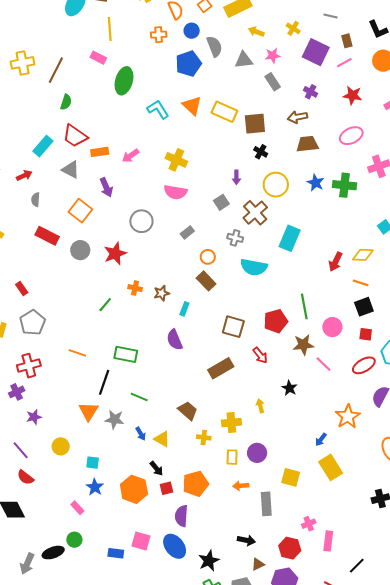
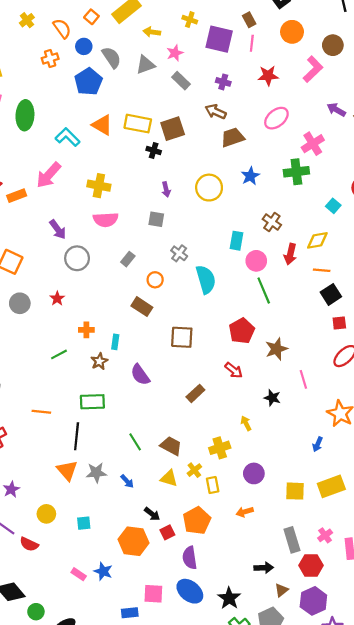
pink line: (344, 63) -> (252, 43), turned -42
brown arrow: (297, 117) -> (216, 112), turned 48
black cross: (261, 152) -> (154, 150), moved
pink arrow: (130, 156) -> (49, 175), moved, size x1.5
blue star: (316, 183) -> (250, 176), turned 30
green cross: (345, 185) -> (296, 172), moved
purple arrow: (106, 187) -> (58, 229), moved
gray square: (221, 202) -> (156, 219), turned -35
brown cross: (255, 213) -> (272, 222), moved, size x0.7
gray cross: (235, 238) -> (179, 253), turned 35
cyan rectangle: (290, 238) -> (237, 241), size x0.7
red star: (115, 254) -> (57, 298), size x0.6
cyan semicircle: (254, 267) -> (206, 279), turned -104
brown rectangle: (206, 281) -> (142, 307), moved
brown star: (162, 293) -> (99, 361), moved
green line: (105, 305) -> (59, 354), turned 35
green line: (304, 306) -> (264, 291), moved
cyan rectangle: (184, 309) -> (115, 342), moved
brown square: (233, 327) -> (182, 337), moved
pink circle: (332, 327) -> (256, 261), moved
pink line: (324, 364) -> (303, 379), moved, turned 42
brown rectangle: (221, 368) -> (195, 393), size x0.7
green line: (139, 397) -> (135, 442), moved, turned 48
yellow cross: (204, 437) -> (194, 470), turned -32
yellow triangle: (162, 439) -> (169, 478), moved
yellow rectangle: (232, 457) -> (213, 485), moved
yellow rectangle: (331, 467) -> (331, 486), moved, turned -65
red semicircle: (25, 477) -> (29, 544), moved
blue star: (95, 487) -> (103, 571), moved
gray rectangle: (266, 504) -> (292, 540), moved
green circle: (74, 540) -> (36, 612), moved

